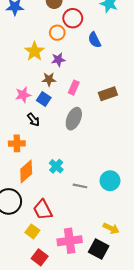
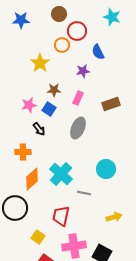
purple star: (58, 60) -> (83, 71), moved
cyan cross: (56, 166) -> (61, 174), size x1.6
cyan circle: (110, 181) -> (106, 169), moved
red trapezoid: (43, 210) -> (61, 216), moved, turned 40
yellow arrow: (111, 228) -> (114, 217), moved, turned -42

